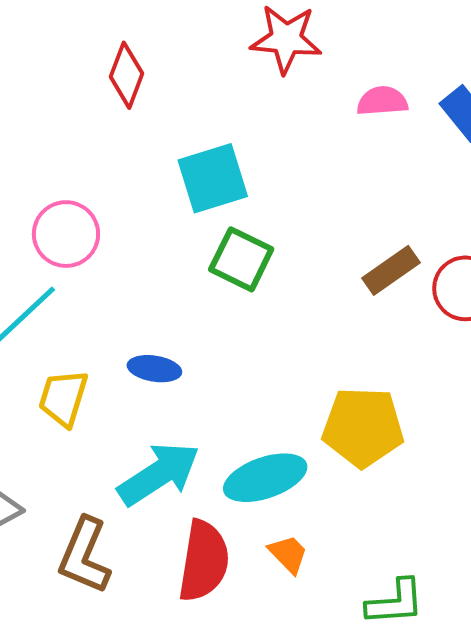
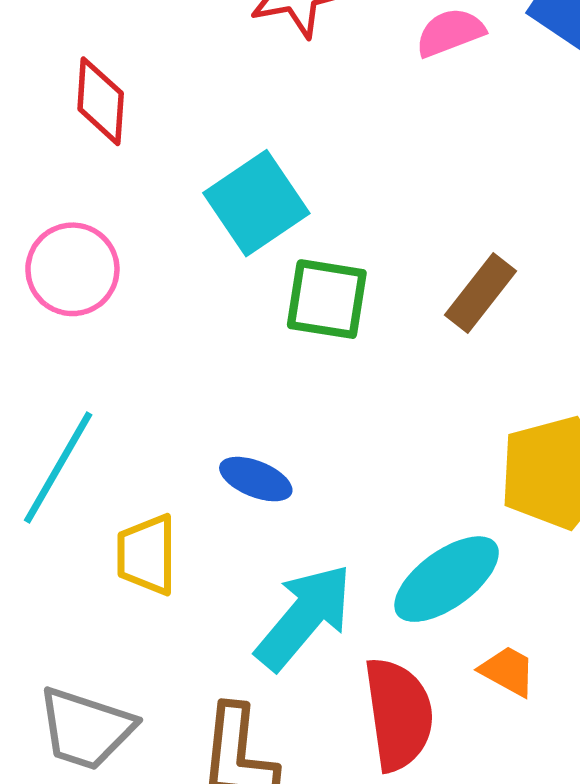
pink circle: (66, 234) -> (72, 269), moved
brown rectangle: (391, 270) -> (481, 293), moved
blue ellipse: (154, 369) -> (256, 479), turned 30

